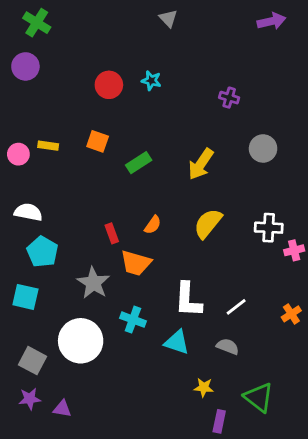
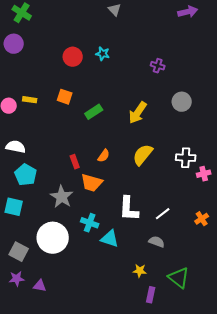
cyan triangle: (177, 342) -> (110, 239), moved

